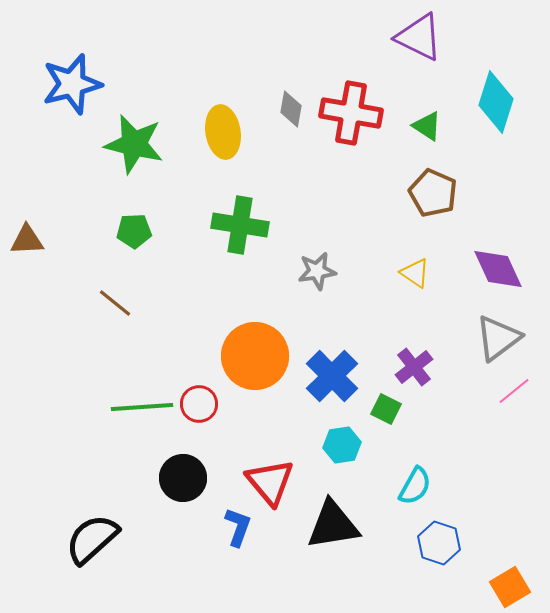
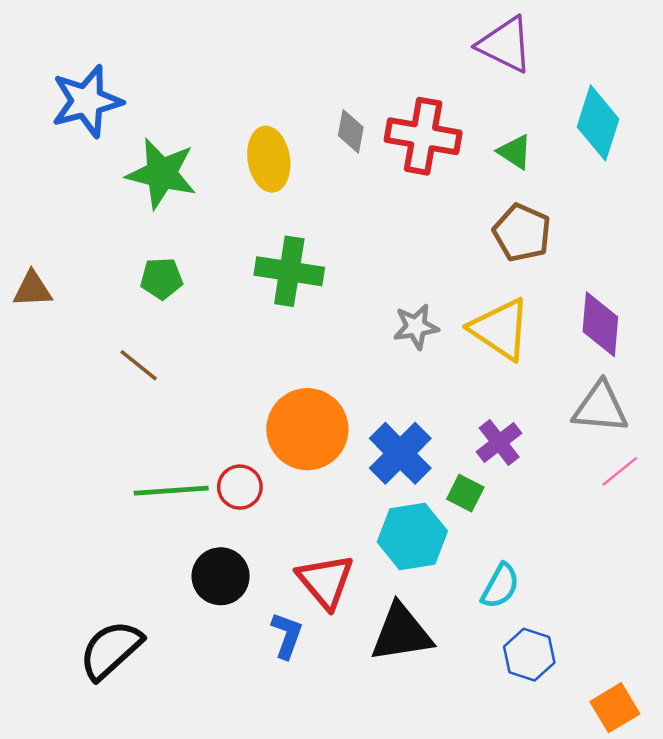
purple diamond: (498, 269) -> (600, 324), turned 30
gray star: (317, 271) -> (416, 327), moved
yellow triangle: (415, 273) -> (500, 329), size x1.8
gray triangle: (498, 338) -> (600, 407), turned 42
cyan hexagon: (342, 445) -> (412, 536), size x1.5

